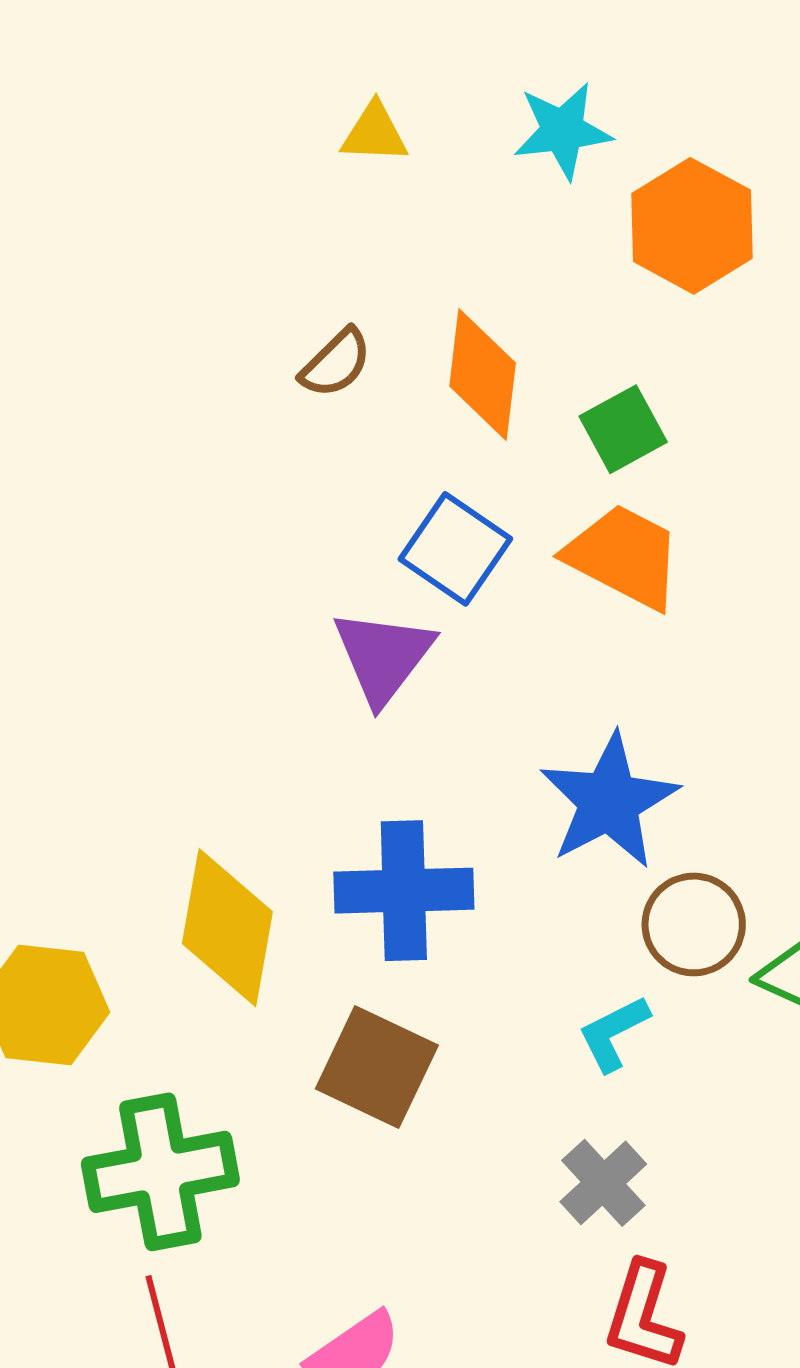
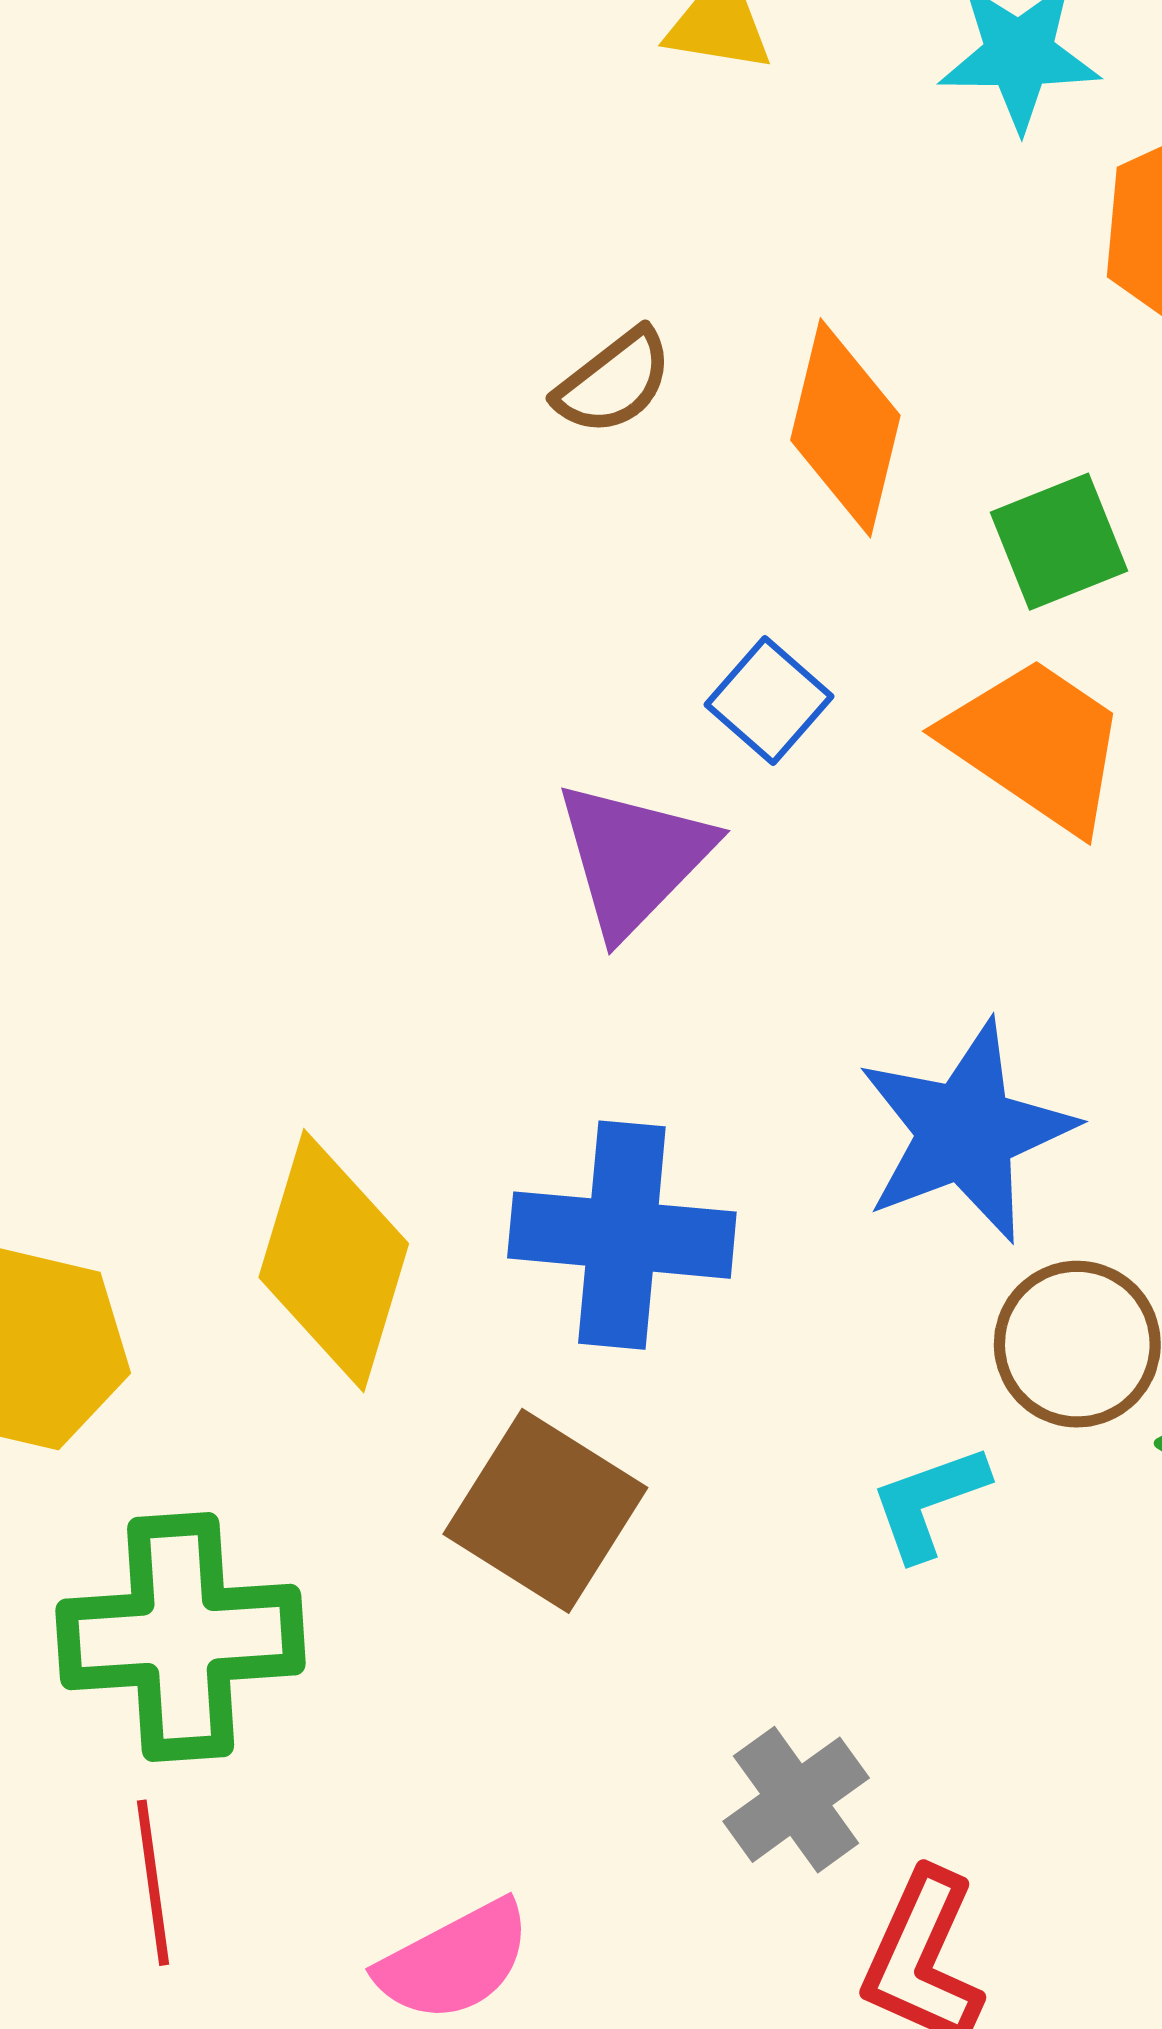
blue square: (455, 549) -> (769, 700), size x0.7
gray cross: (603, 1183) -> (796, 1800), moved

